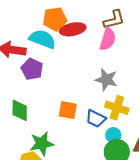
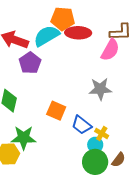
cyan semicircle: (42, 39) -> (47, 36), turned -64
gray star: (106, 80) -> (100, 89), turned -30
yellow cross: (117, 108) -> (102, 134), moved, size x0.6

